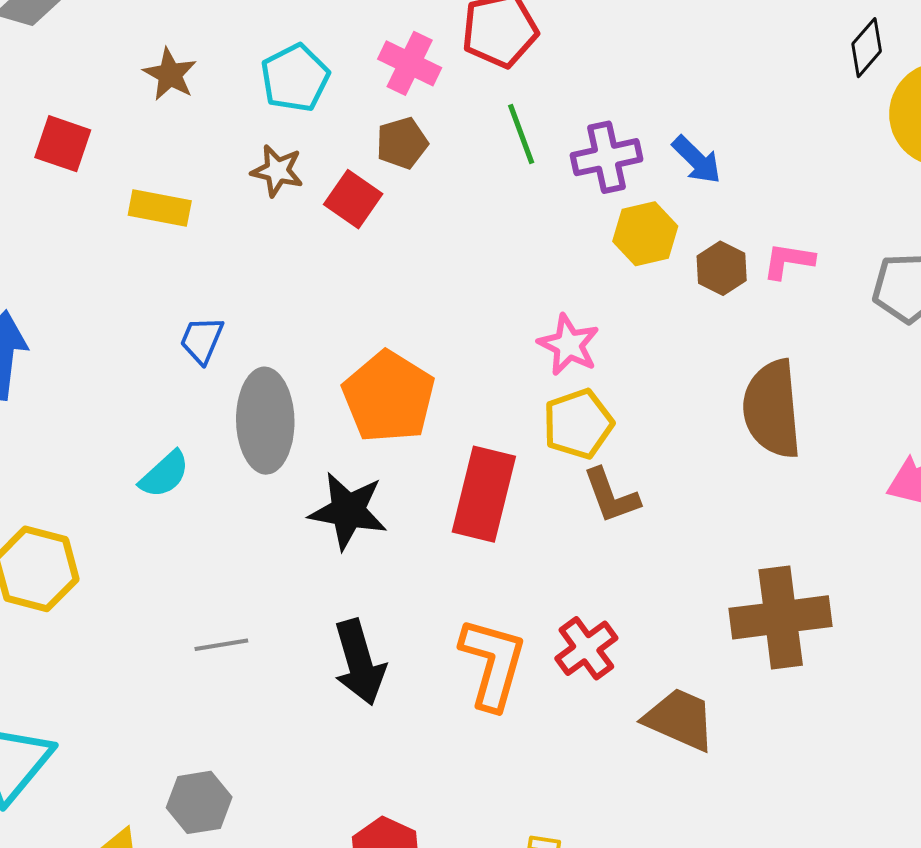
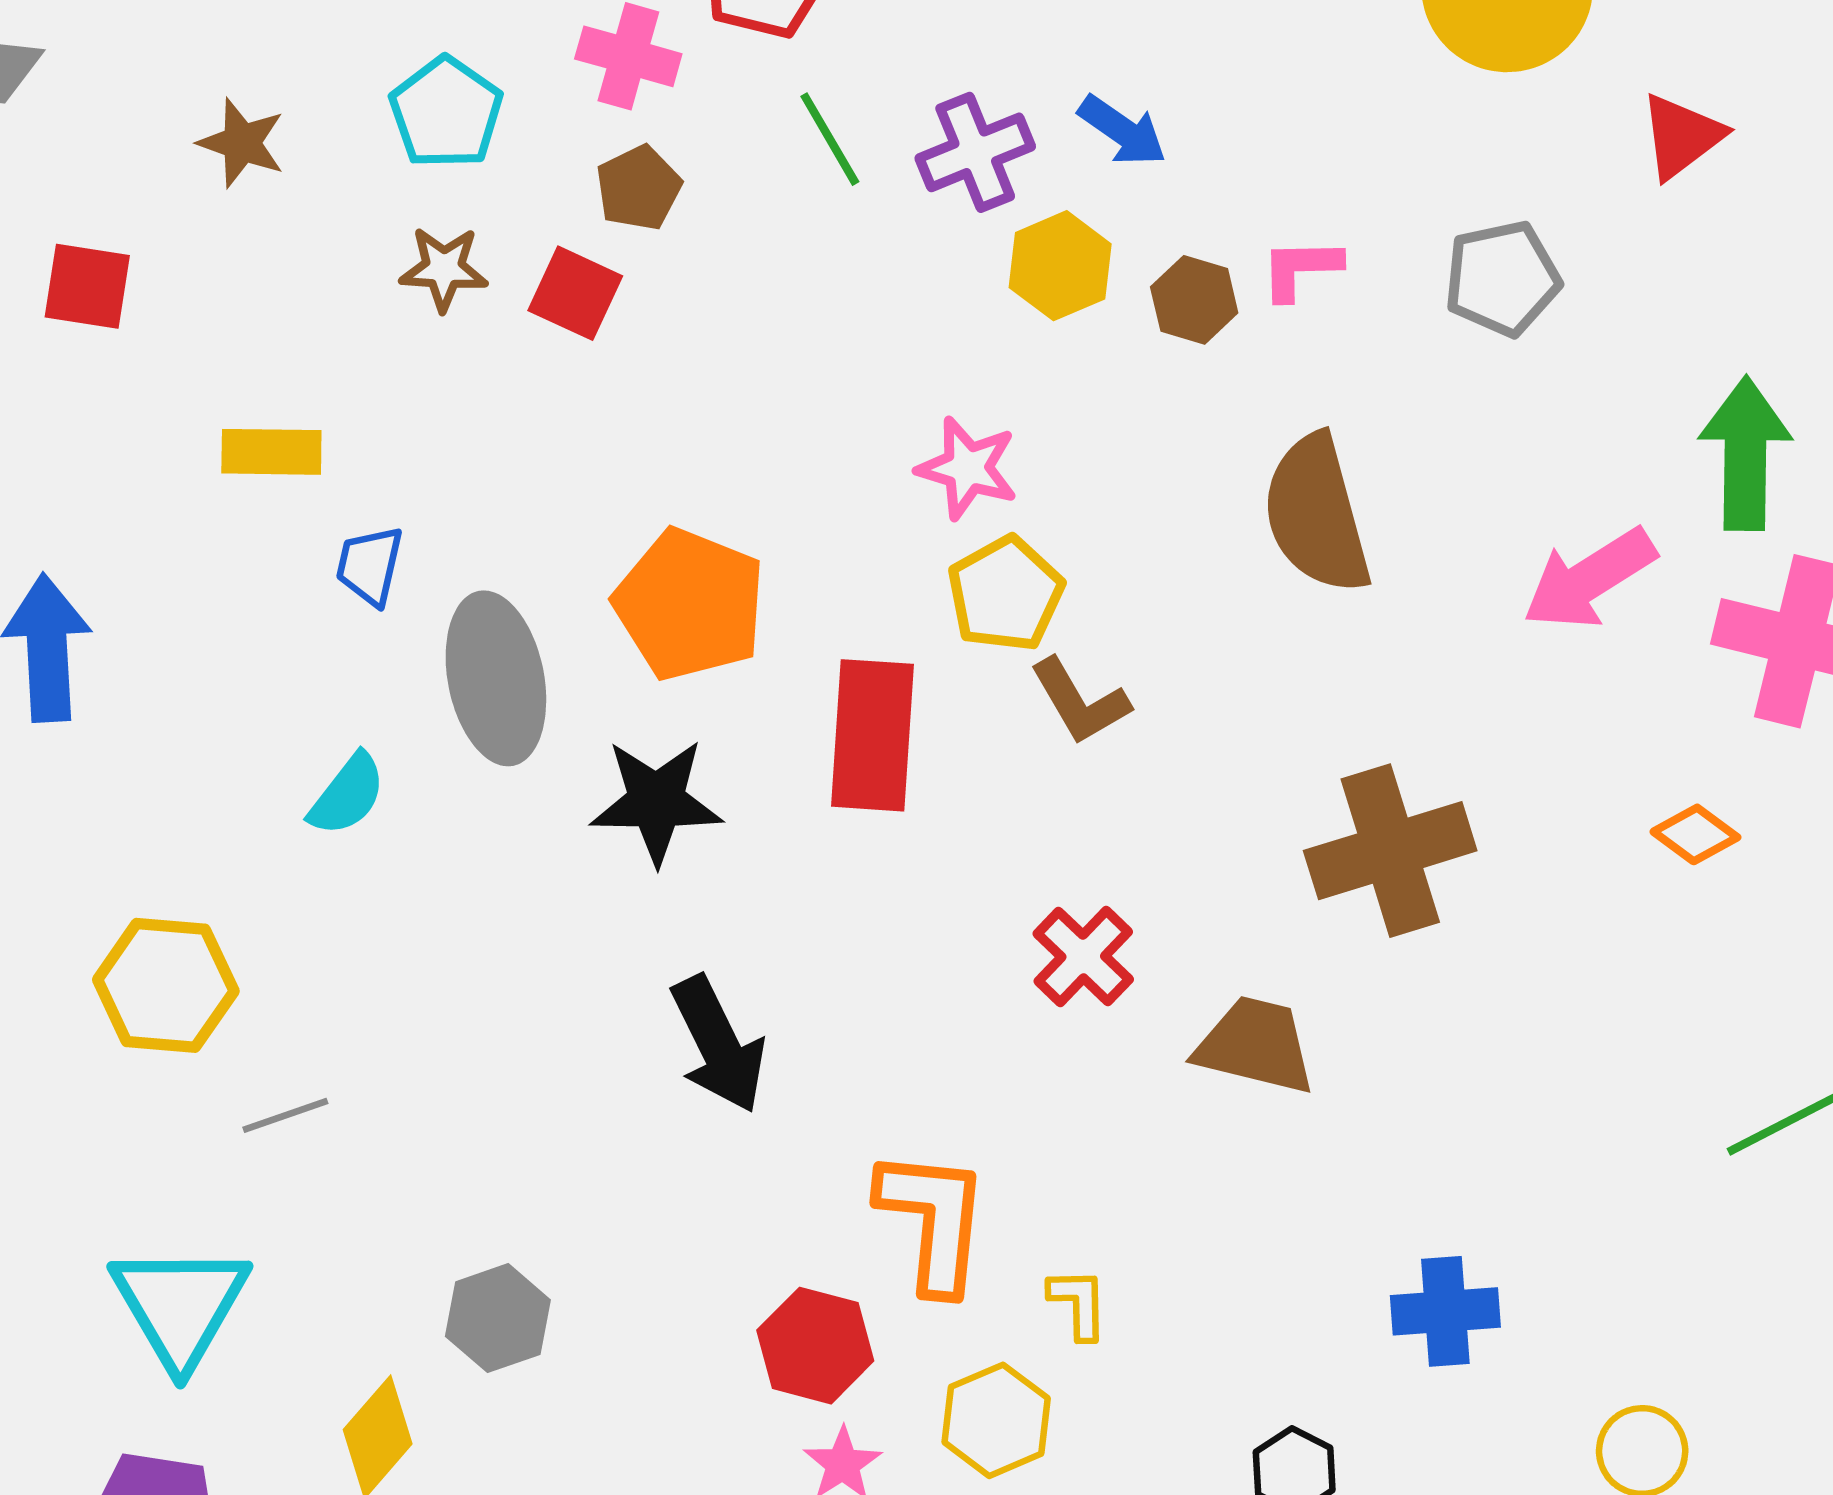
yellow rectangle: (160, 208) -> (271, 452), moved
gray line: (221, 645) -> (285, 1115), moved
orange L-shape: (493, 663) -> (933, 1220), moved

